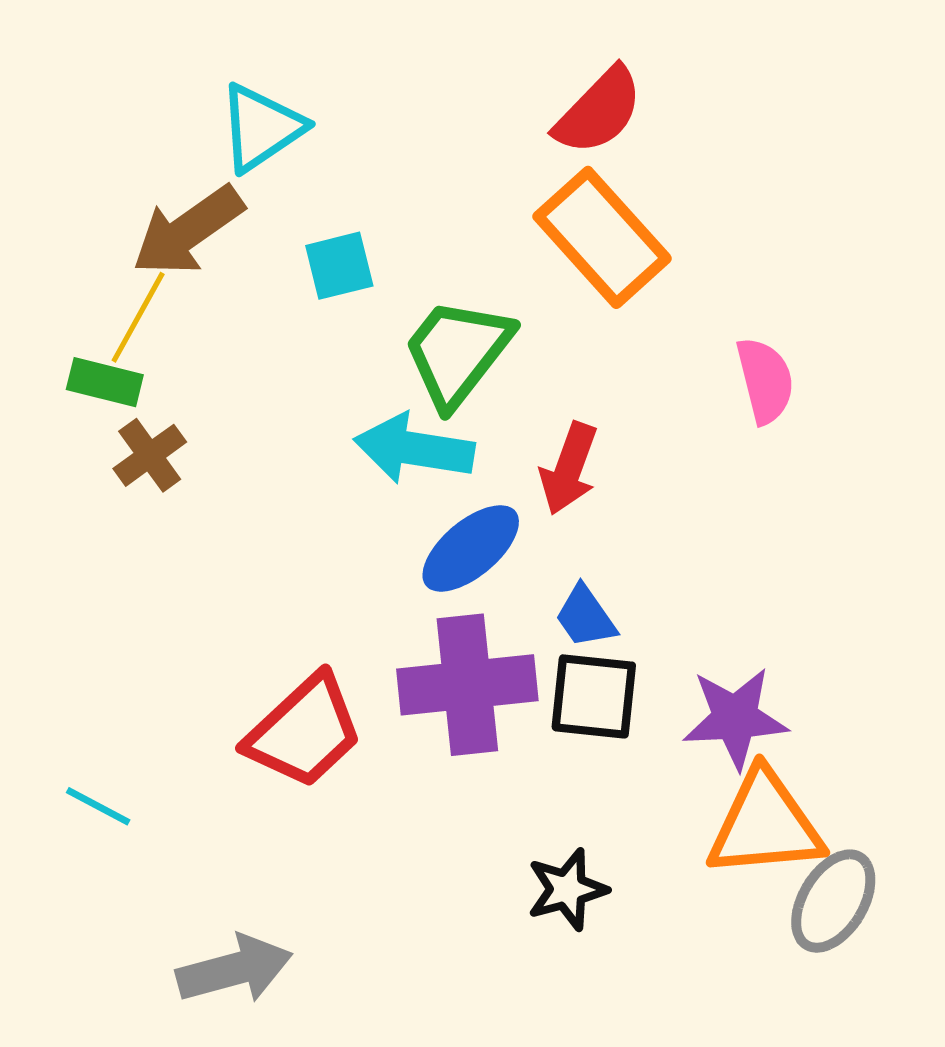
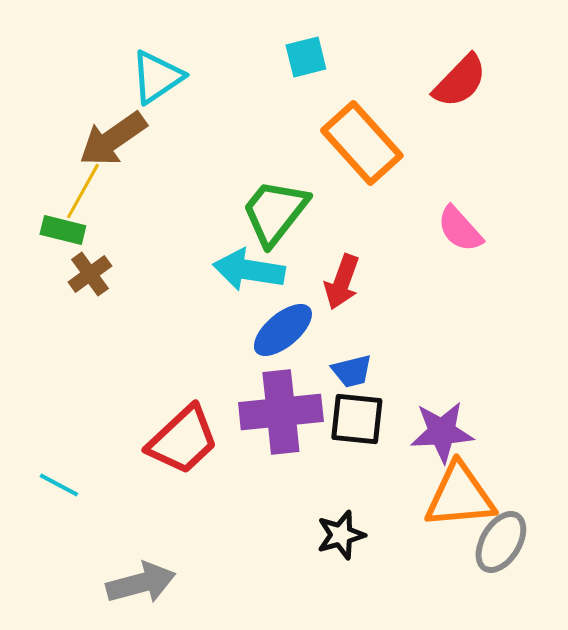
red semicircle: (599, 111) -> (460, 81), moved
cyan square: (339, 266) -> (306, 57), moved
pink semicircle: (765, 380) -> (460, 229), turned 152
blue trapezoid: (585, 617) -> (352, 371), turned -69

